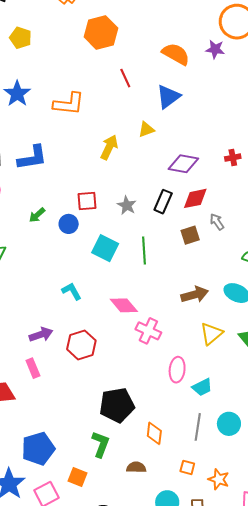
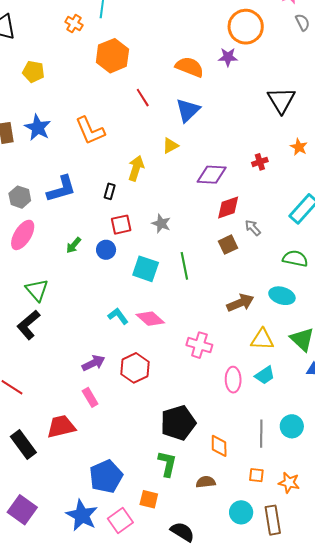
orange L-shape: (69, 104) -> (90, 131), turned 68
black rectangle: (163, 202) -> (110, 191), moved, size x0.7
pink diamond: (124, 305) -> (150, 319), moved
yellow triangle: (211, 334) -> (262, 339), turned 50
cyan trapezoid: (202, 387) -> (265, 375), moved

